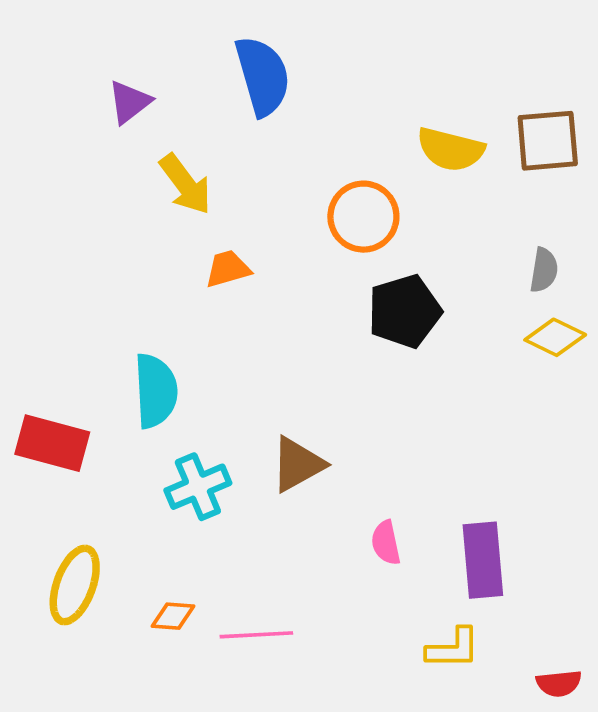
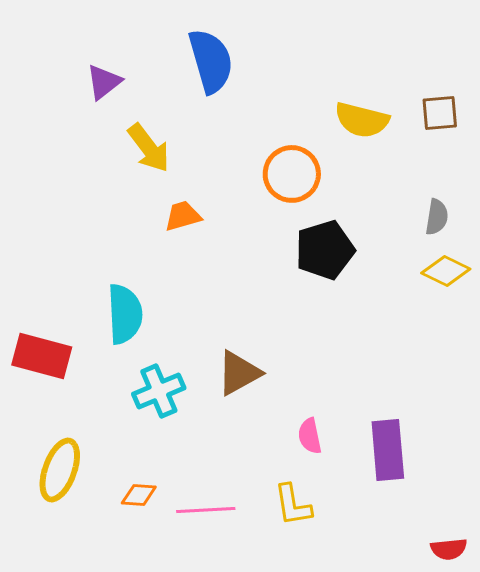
brown square: (548, 141) -> (440, 113), size x0.7
yellow L-shape: (453, 648) -> (293, 505), moved, turned 81

